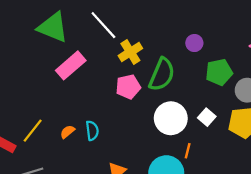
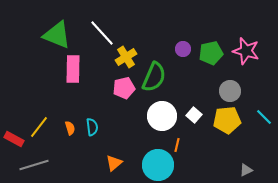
pink rectangle: (71, 65) -> (73, 69), turned -48
green pentagon: (219, 72) -> (211, 53), moved
orange semicircle: (67, 132) -> (70, 128), turned 112

